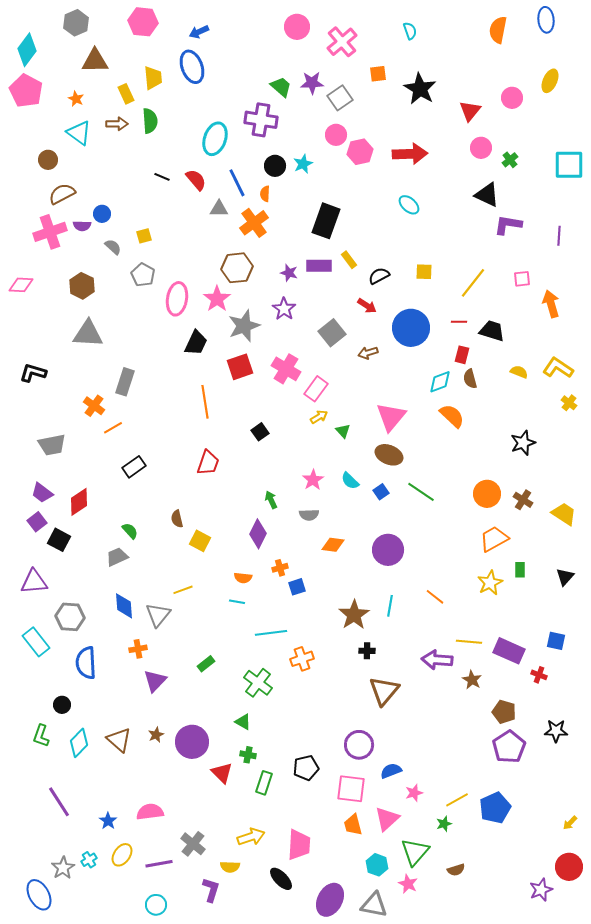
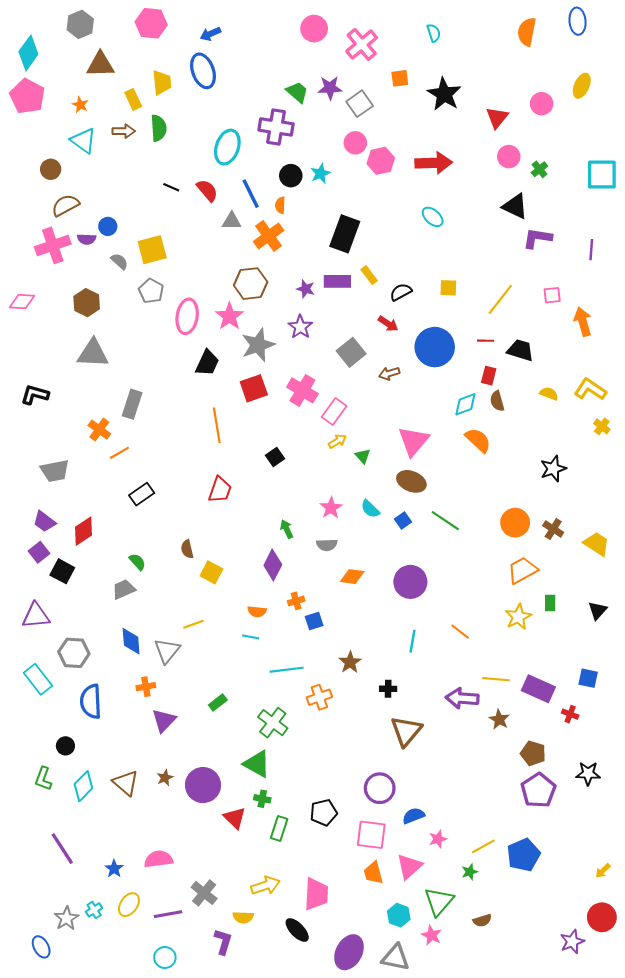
yellow square: (144, 236) -> (152, 250), size x1.8
brown star: (354, 615) -> (350, 662), moved, size x0.7
green triangle: (243, 722) -> (257, 764), size x1.6
blue ellipse: (39, 895) -> (41, 947), size x0.7

